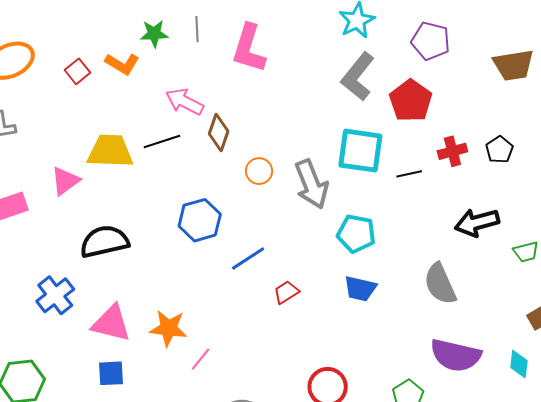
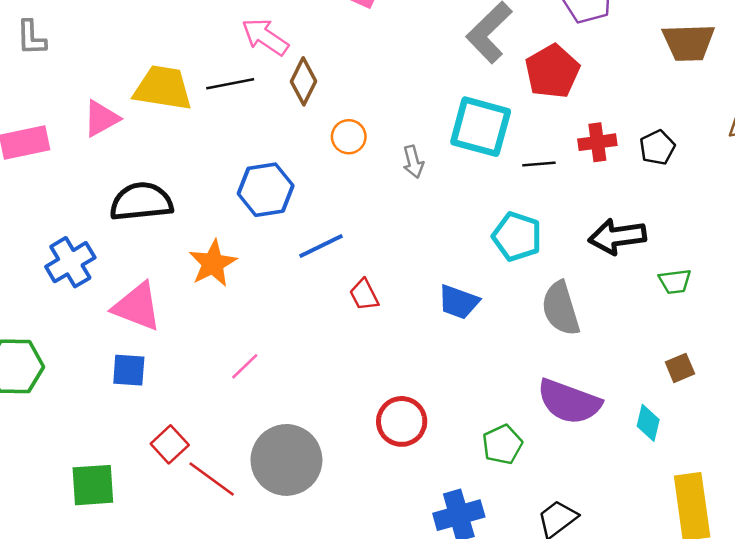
gray arrow: (312, 184) -> (413, 162), size x0.5
cyan pentagon: (356, 234) -> (517, 237), moved
red trapezoid: (286, 292) -> (364, 295), turned -92
orange star: (168, 328) -> (213, 263), moved, turned 30

